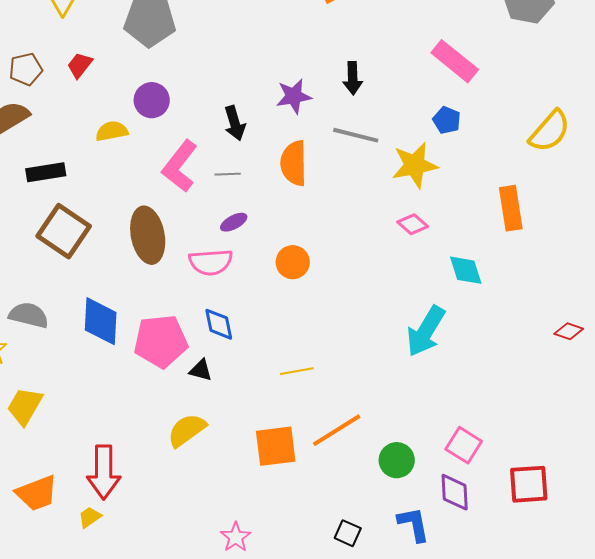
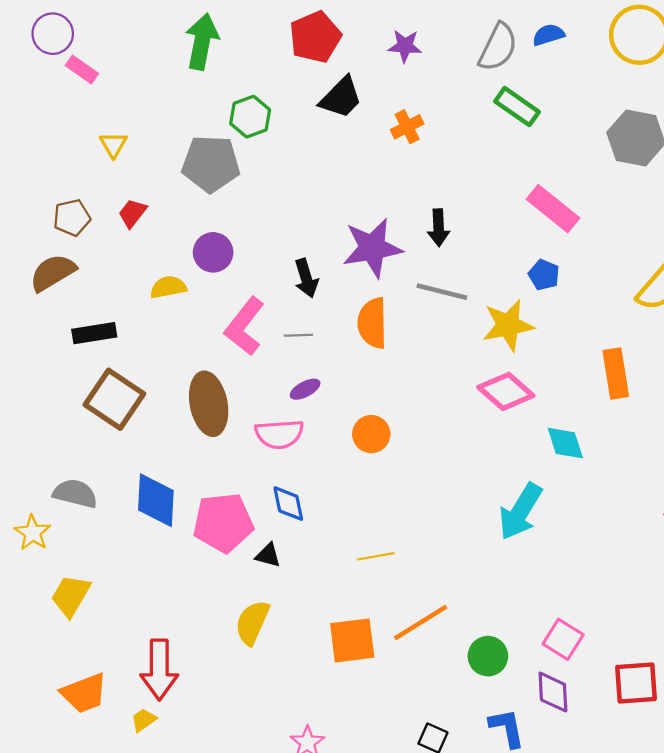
purple star: (294, 96) -> (372, 248), size x1.5
pink diamond: (413, 224) -> (506, 391), size x1.6
yellow semicircle: (187, 430) -> (252, 622), turned -30

